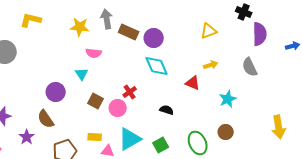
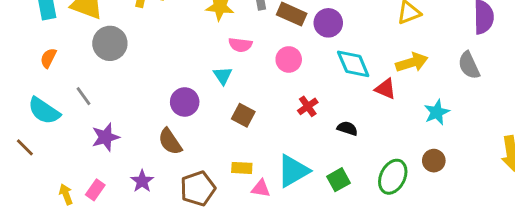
yellow arrow: (211, 65) -> (412, 62), size x1.5
cyan diamond: (157, 66) -> (353, 64), moved
red cross: (130, 92) -> (308, 106), moved
pink circle: (118, 108) -> (289, 59), moved
purple star: (27, 137) -> (142, 181), moved
green ellipse: (198, 143) -> (393, 177), turned 50

